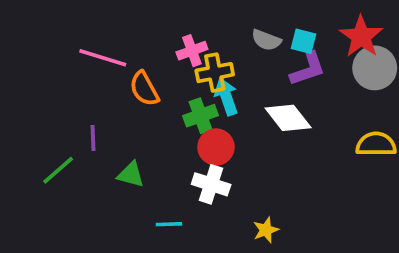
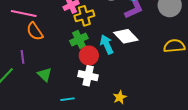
orange semicircle: (144, 89) -> (35, 31), moved
cyan arrow: (226, 97) -> (107, 44), moved
green triangle: (131, 175) -> (45, 75), turned 35

